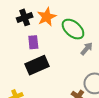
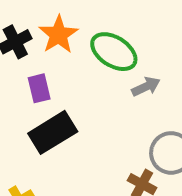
gray arrow: (87, 49) -> (146, 87), turned 32

